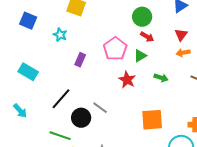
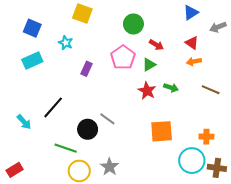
green circle: (142, 17) -> (133, 24), moved
red triangle: (181, 35) -> (192, 43), turned -32
cyan rectangle: (28, 72) -> (32, 60), moved, turned -54
red star: (127, 80) -> (147, 91), moved
black line: (61, 99) -> (53, 107), moved

